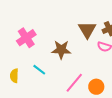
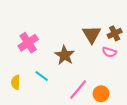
brown star: (61, 50) -> (65, 55), turned 30

